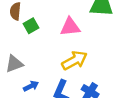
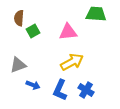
blue arrow: (31, 86) -> (33, 85), turned 48

